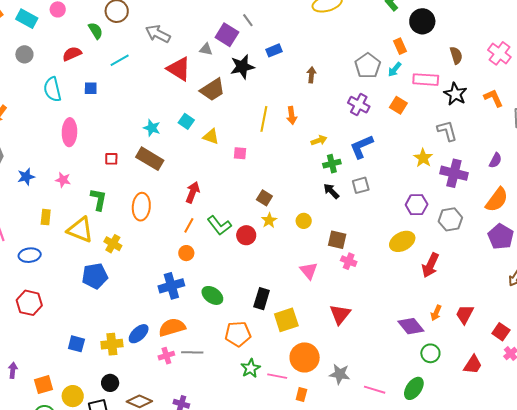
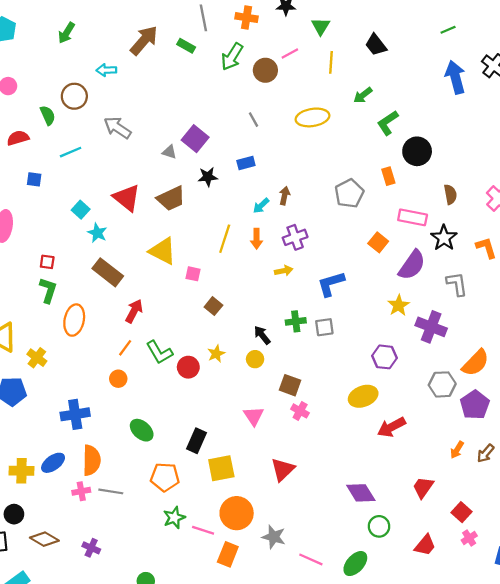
gray line: (248, 20) -> (253, 120), moved
black star: (242, 67) -> (208, 177), size x0.7
red triangle: (179, 69) -> (127, 198), moved
cyan arrow: (395, 69) -> (261, 206), moved
purple cross: (359, 105) -> (295, 237), moved, turned 35
cyan square: (186, 121) -> (81, 210), moved
gray L-shape: (447, 131) -> (457, 284), moved
yellow triangle: (211, 137) -> (163, 251), size x1.5
brown rectangle: (150, 159) -> (108, 272), moved
purple semicircle: (495, 160) -> (412, 265), moved, size x1.8
green cross: (332, 164) -> (296, 321), moved
black arrow: (331, 191) -> (262, 335), moved
brown square: (264, 198) -> (213, 306), moved
green L-shape: (99, 199) -> (48, 290), moved
gray hexagon: (450, 219) -> (442, 384), moved
red arrow: (430, 265) -> (391, 427), turned 30
blue cross: (171, 286) -> (75, 414), moved
orange arrow: (436, 313) -> (457, 450), moved
orange semicircle: (172, 327) -> (92, 460), turned 100
orange rectangle: (301, 394) -> (228, 554), size x1.5

